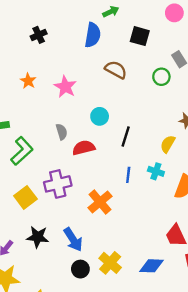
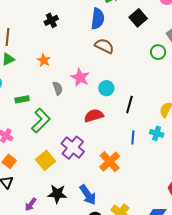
black square: (140, 36) -> (138, 18), turned 36
brown semicircle: (116, 70) -> (104, 46), moved
pink star: (65, 87) -> (80, 77), moved
gray semicircle: (62, 132) -> (58, 88), moved
purple cross: (58, 184) -> (73, 148), turned -35

